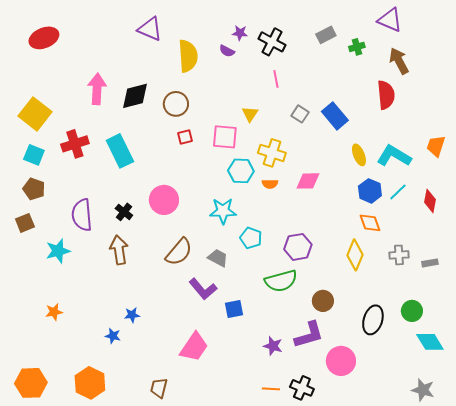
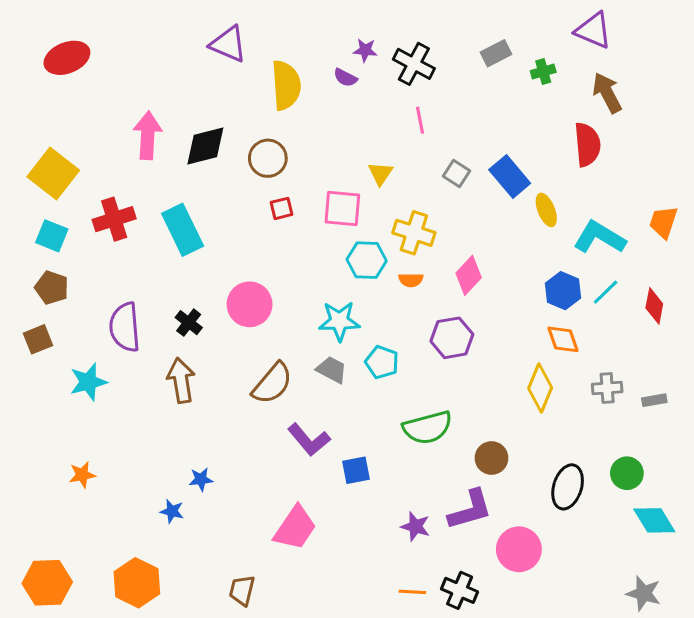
yellow ellipse: (359, 155) -> (546, 210), moved
pink diamond: (308, 181) -> (469, 275), turned -45
purple hexagon: (298, 247) -> (452, 338), moved
gray trapezoid: (218, 258) -> (332, 370), moved

